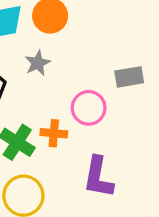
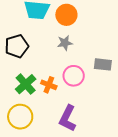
gray star: (38, 63) -> (65, 43), moved

